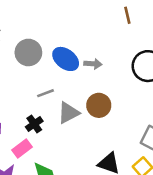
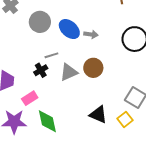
black cross: (34, 124) -> (41, 70), moved

